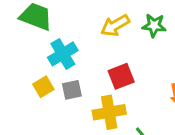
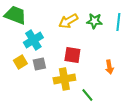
red square: (121, 76) -> (72, 55), turned 30

